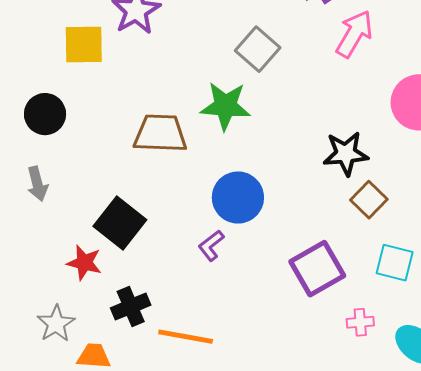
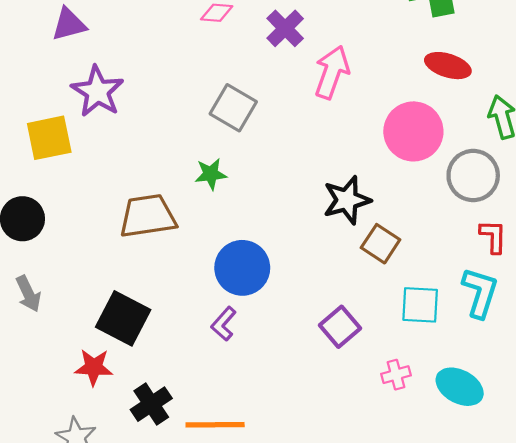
green star: (225, 106) -> (211, 174), size x0.6
purple square: (317, 269) -> (340, 327), size x0.7

